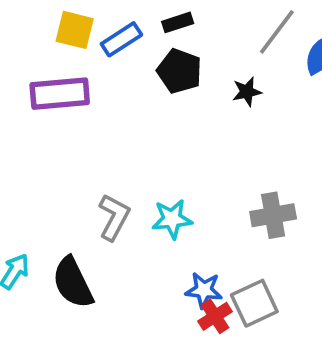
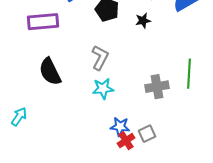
gray L-shape: (114, 217) -> (100, 58), moved
black semicircle: (73, 283) -> (50, 72), moved
gray square: (254, 303) -> (147, 134), size x0.7

